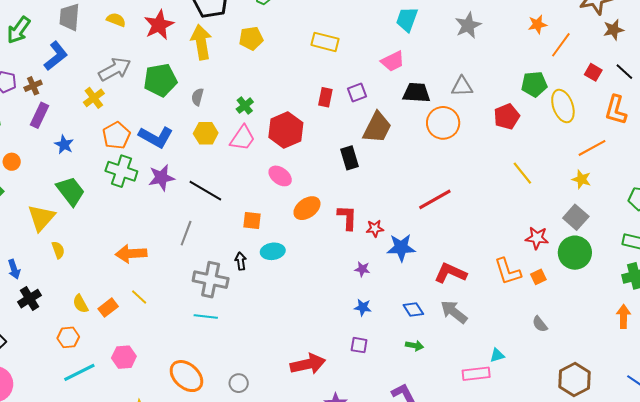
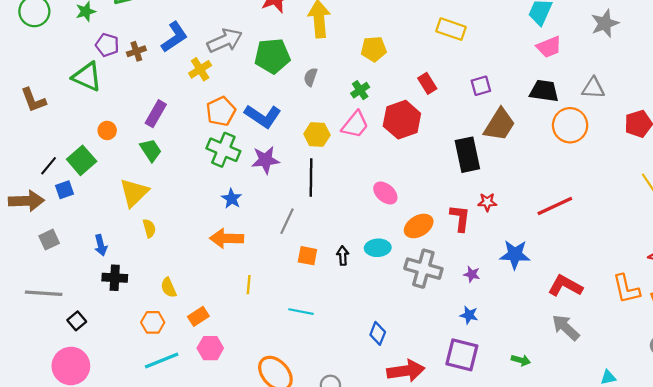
yellow pentagon: (251, 38) -> (374, 49), moved
blue L-shape: (56, 56) -> (174, 37), moved
pink trapezoid: (393, 61) -> (549, 47), moved
red rectangle: (325, 97) -> (427, 83), moved, turned -48
purple rectangle: (40, 115) -> (156, 114), moved
yellow hexagon: (206, 133) -> (317, 135), moved
blue star: (64, 145) -> (232, 199), moved
black rectangle: (349, 158) -> (467, 155), size x1.4
pink ellipse: (280, 176) -> (385, 193), moved
green trapezoid: (70, 191) -> (151, 150), moved, size x0.7
black line: (205, 191) -> (311, 178), turned 56
orange ellipse: (307, 208) -> (419, 226), moved
orange square: (252, 220) -> (307, 256), moved
red star: (375, 228) -> (487, 202), moved
gray cross: (211, 280) -> (423, 269), moved
yellow line: (139, 297) -> (249, 285), moved, turned 48
black cross: (30, 299) -> (115, 278), turned 30
orange rectangle: (108, 308) -> (198, 316), moved
blue diamond: (413, 310) -> (378, 333), moved, turned 50
purple square: (359, 345) -> (462, 355), size x1.8

